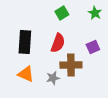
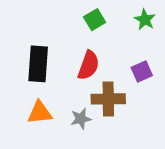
orange triangle: (26, 74) -> (40, 113), turned -30

